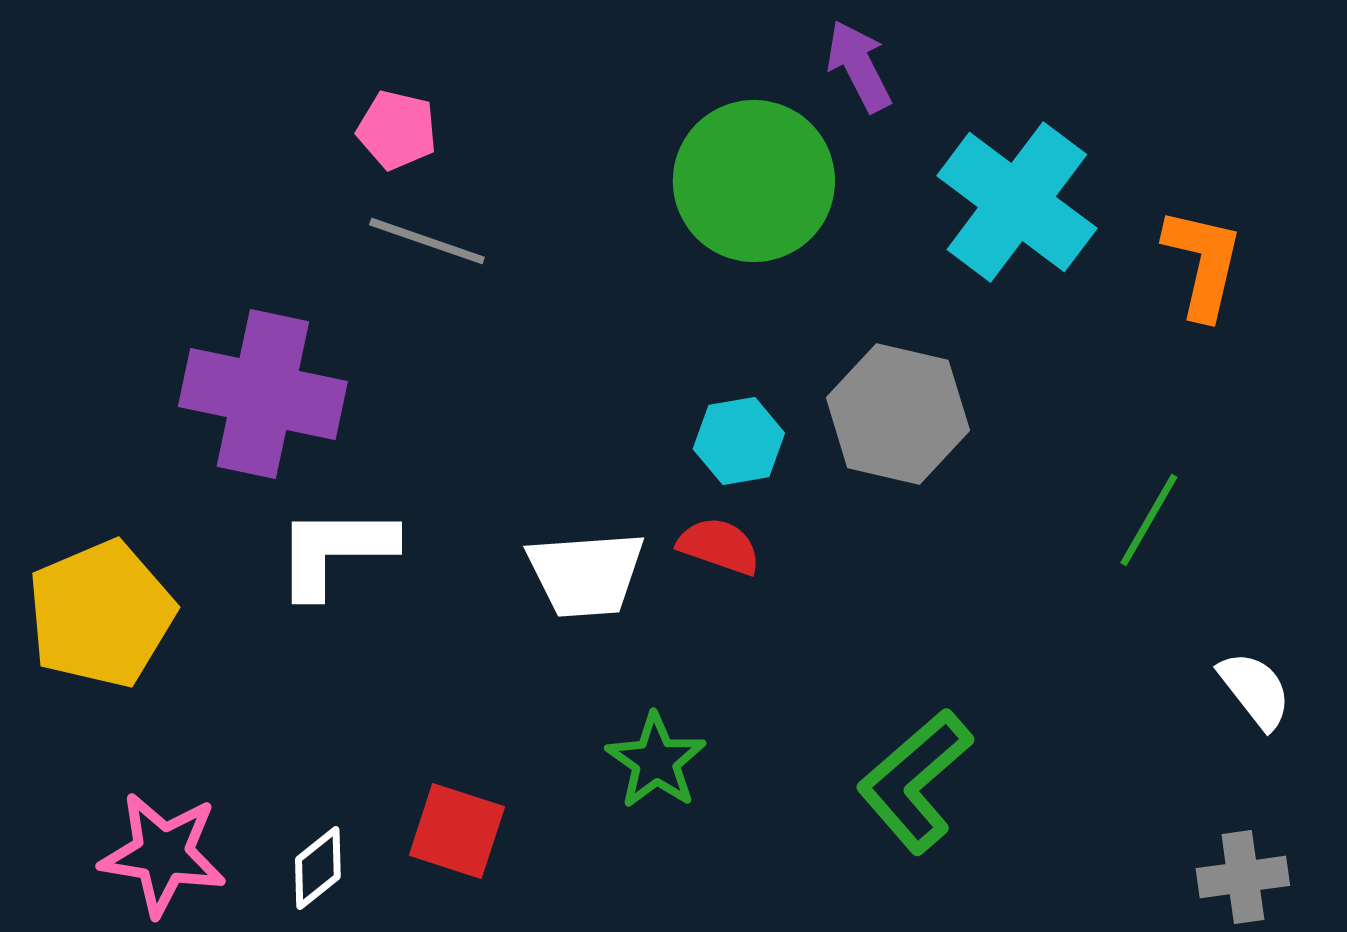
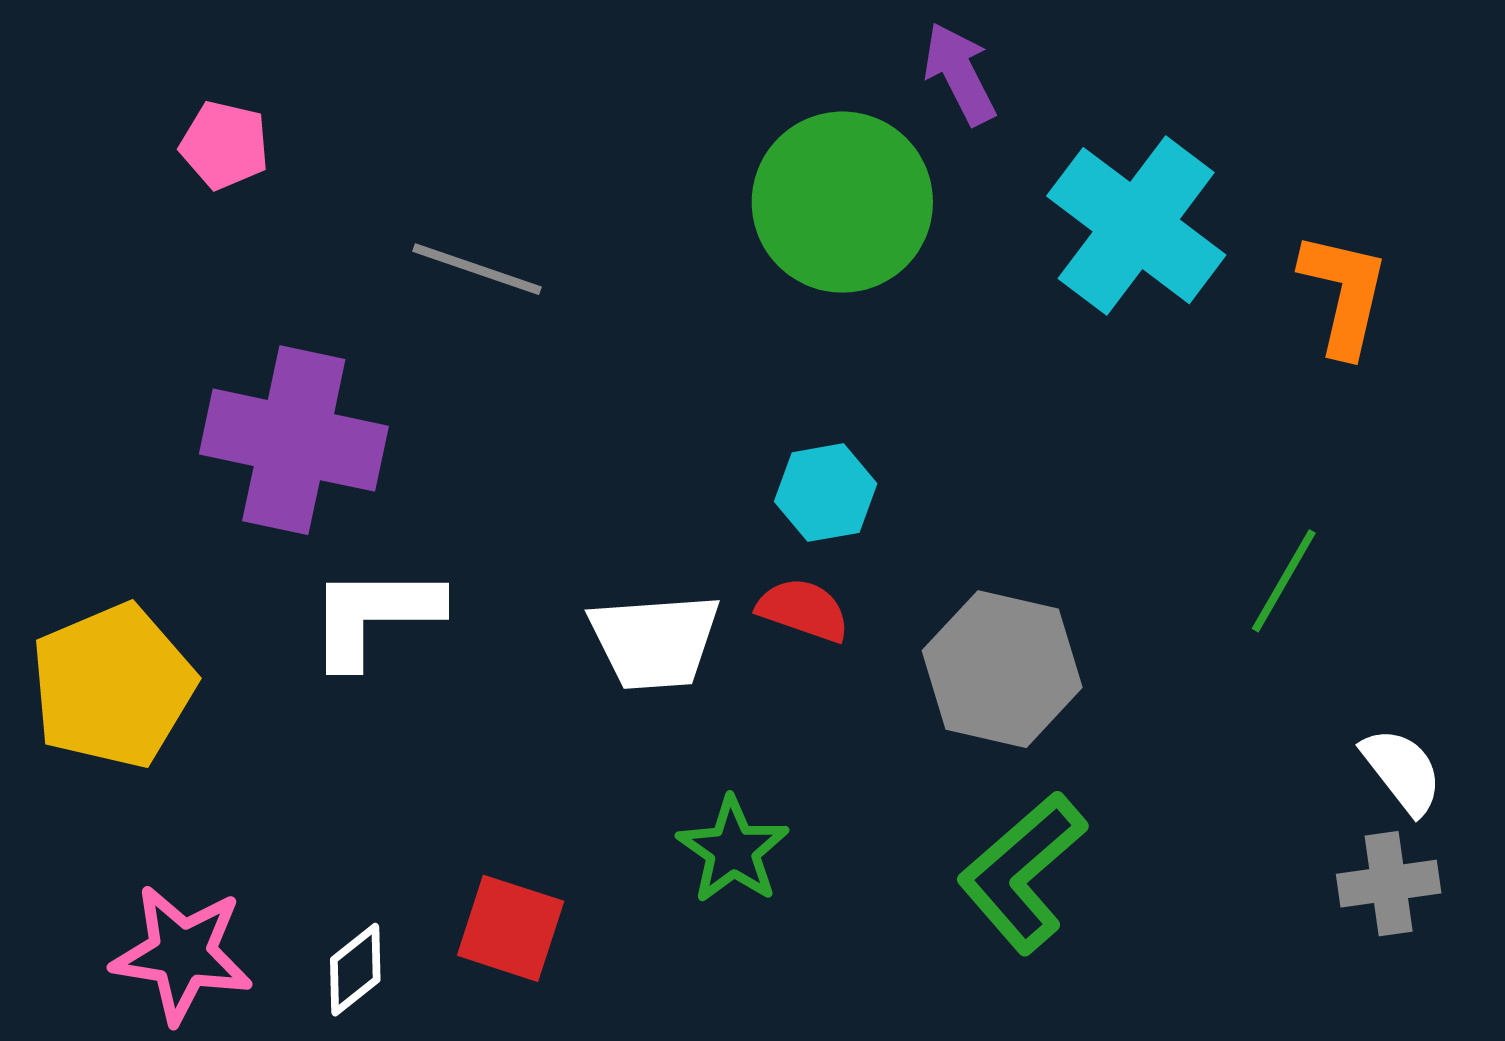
pink pentagon: (397, 130) -> (225, 145), moved
gray hexagon: (898, 414) -> (1002, 669), moved
gray cross: (1243, 877) -> (1389, 884), moved

